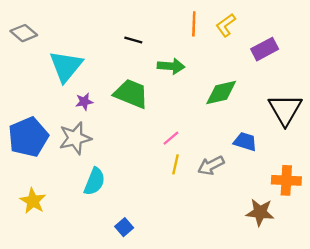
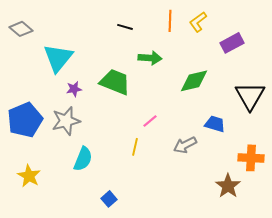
black line: (133, 40) -> (125, 27), moved
yellow line: (176, 164) -> (135, 147), moved
brown star: (260, 212) -> (228, 186), turned 30

